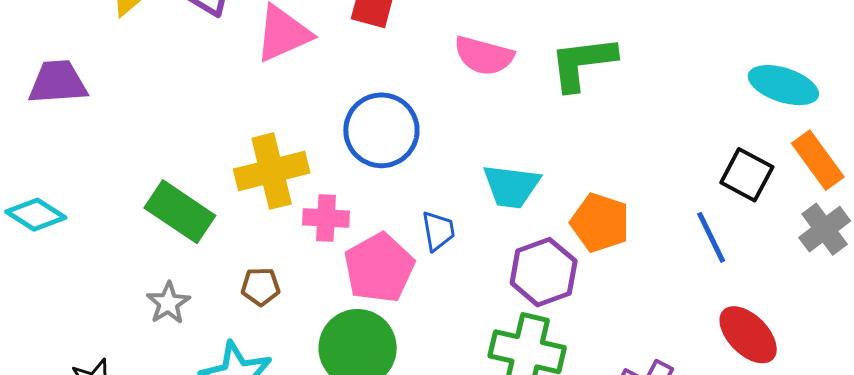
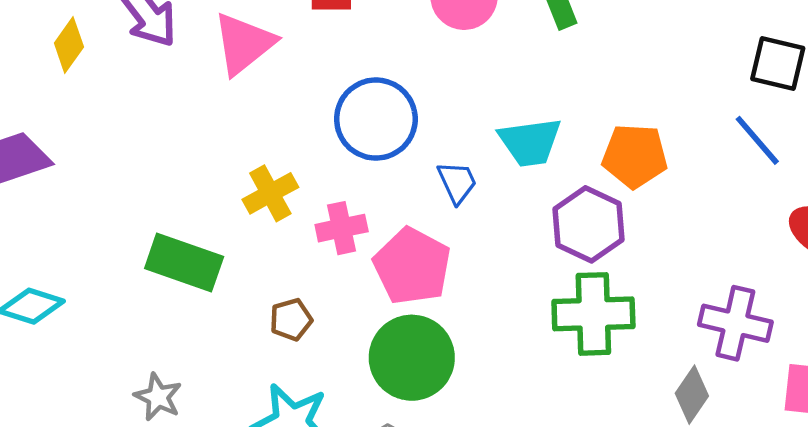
yellow cross: (272, 171) -> (270, 193), size x0.7
blue trapezoid: (438, 231) -> (457, 182), moved
gray star: (168, 303) -> (158, 397), moved

